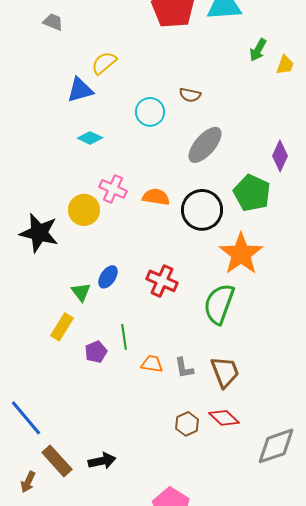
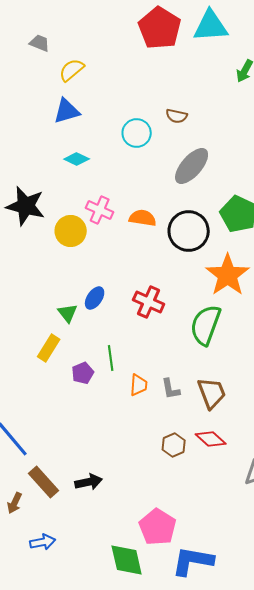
yellow semicircle: (104, 63) -> (72, 70), moved
black star: (39, 233) -> (26, 206), moved
orange trapezoid: (152, 364) -> (139, 385), turned 85

